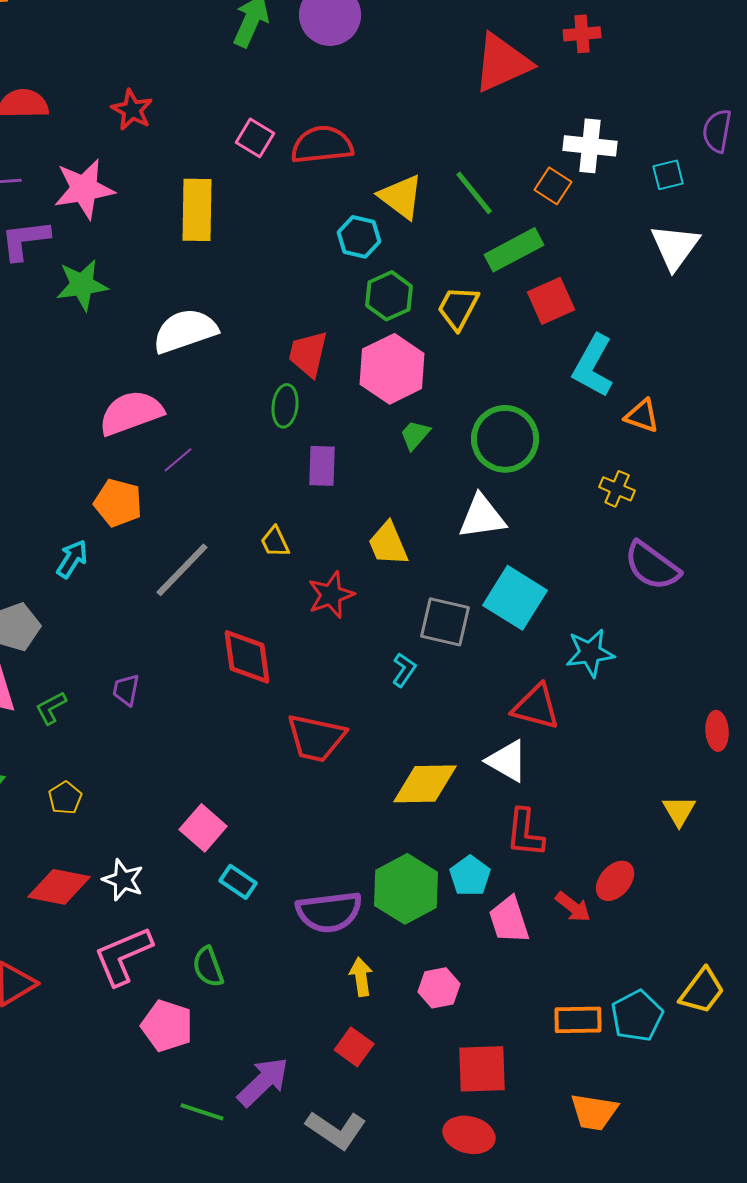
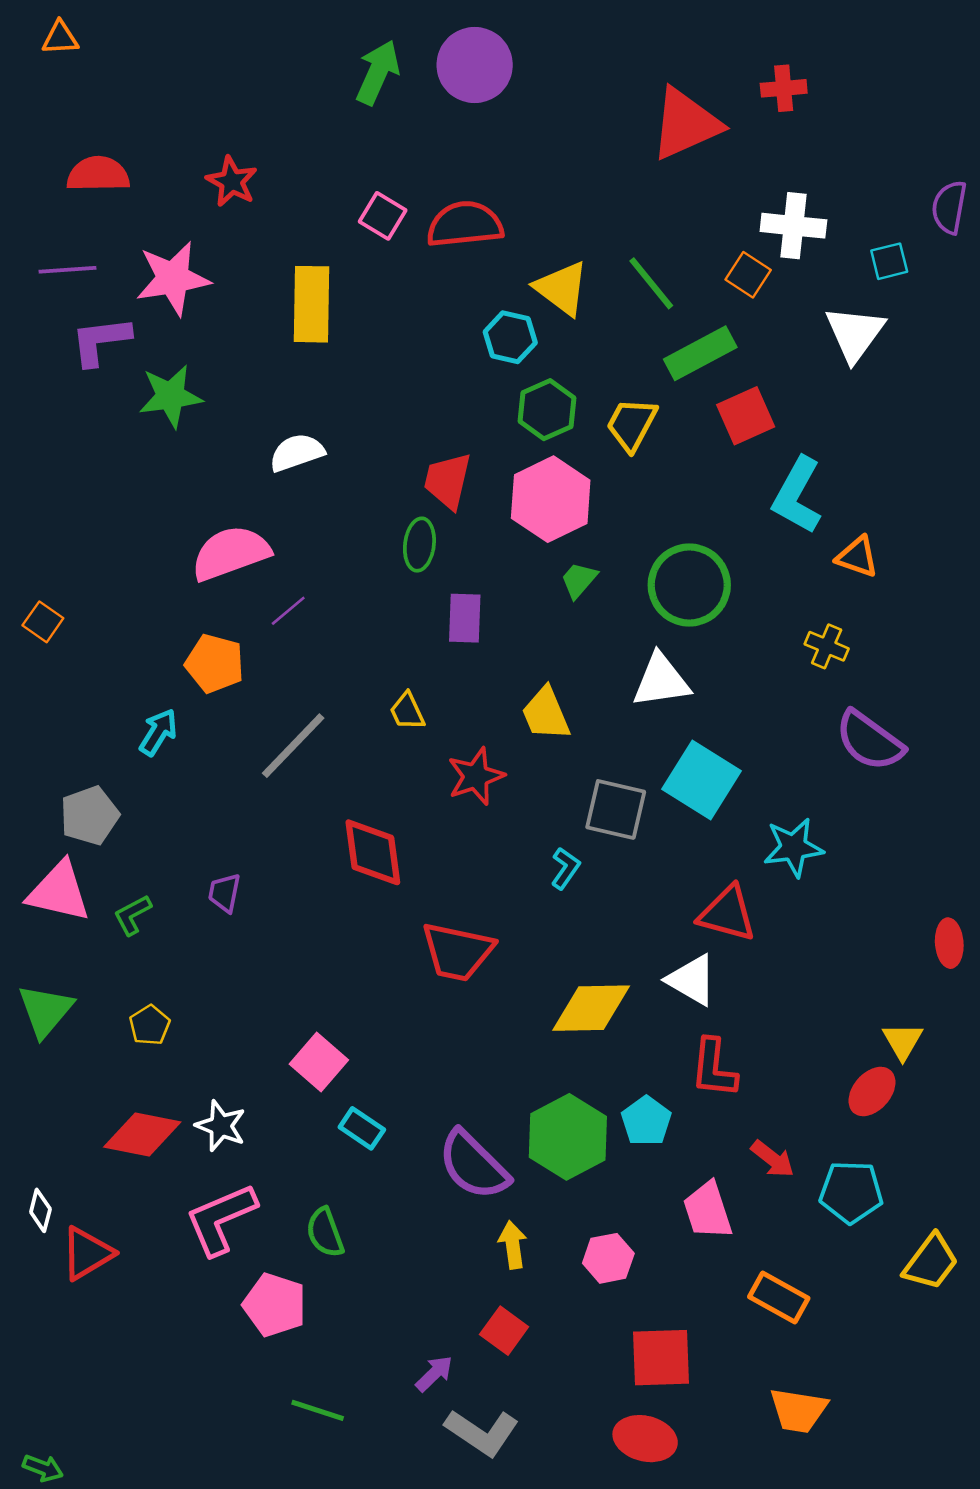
white triangle: (675, 247) -> (855, 334), moved
white semicircle: (185, 331) -> (297, 453), size x0.7
red ellipse: (615, 881) -> (872, 1091), moved
purple semicircle: (329, 912) -> (473, 1165), turned 52
pink trapezoid: (509, 920) -> (708, 1210), moved
cyan pentagon: (637, 1016) -> (851, 1192), moved, turned 30
orange rectangle: (578, 1020) -> (779, 1298), turned 30
purple arrow: (263, 1082) -> (434, 1374), moved, size x0.6

